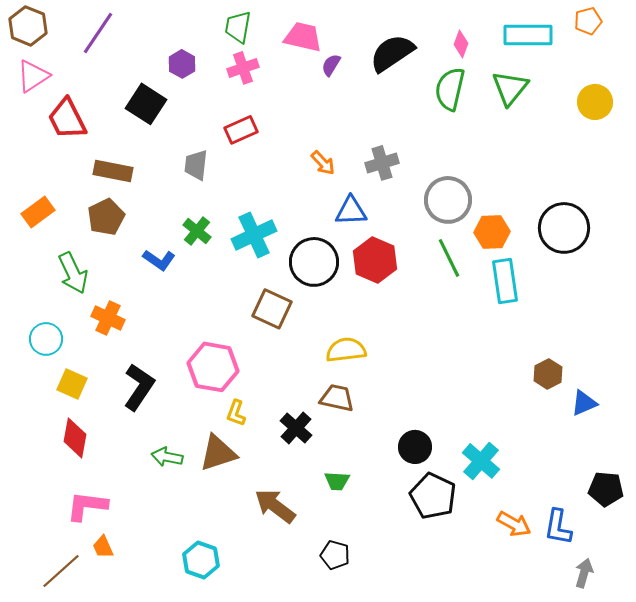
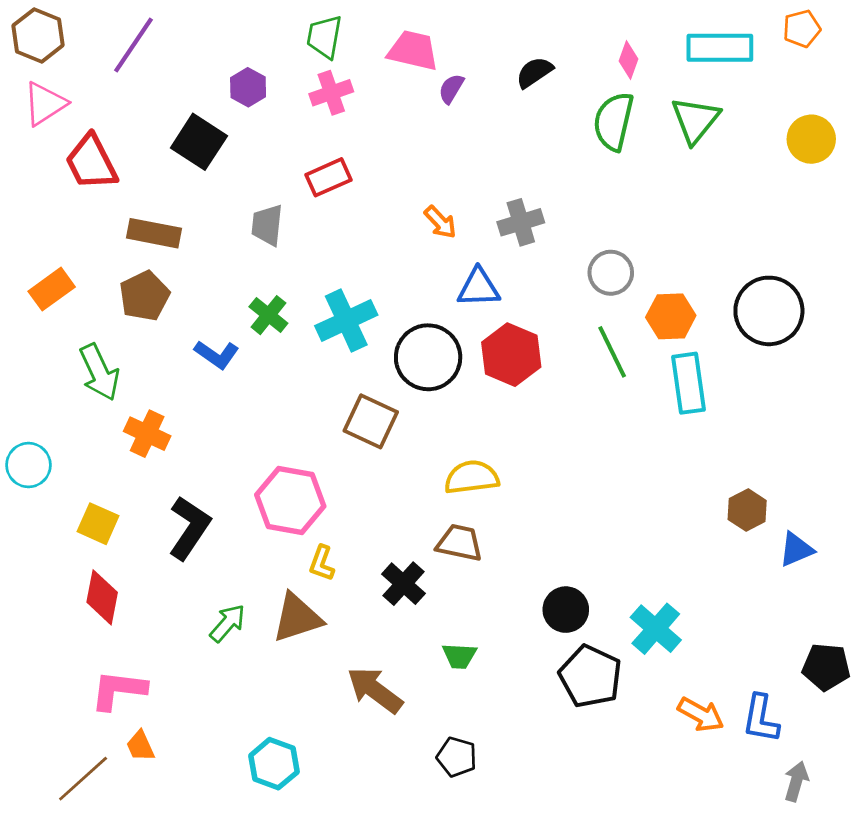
black semicircle: (392, 53) -> (534, 72), size x0.6
gray circle: (448, 200) -> (611, 273), size x0.7
cyan circle: (46, 339) -> (28, 465), moved
green arrow: (167, 457) -> (228, 623), turned 120

